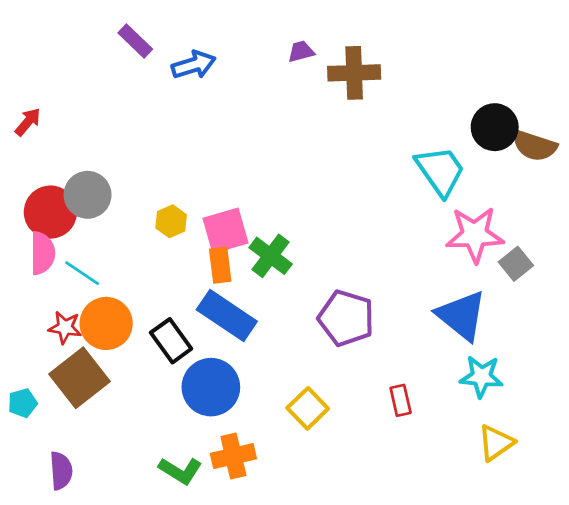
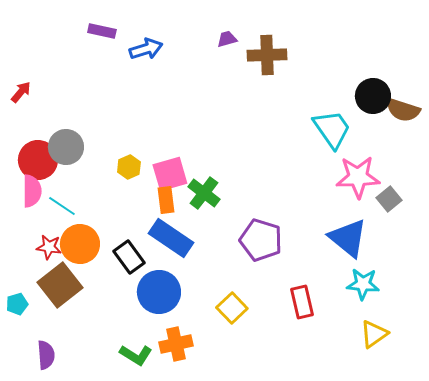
purple rectangle: (135, 41) -> (102, 31), turned -32
red rectangle: (401, 400) -> (302, 302), size x1.4

